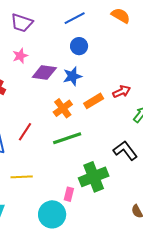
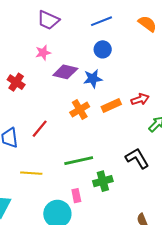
green line: (67, 138) -> (79, 161), moved
green cross: (94, 177) -> (103, 181), size x0.7
pink rectangle: (69, 194) -> (76, 196), turned -32

